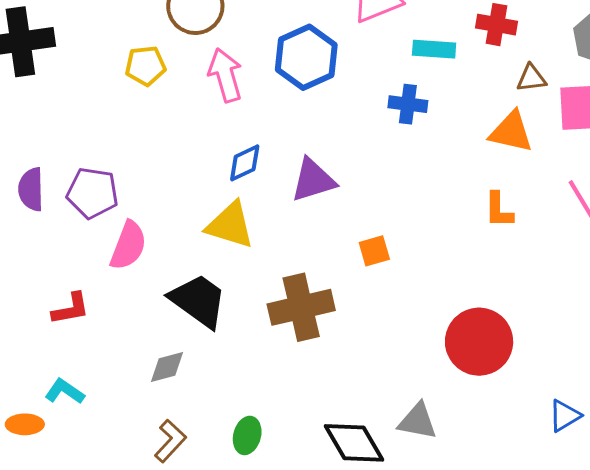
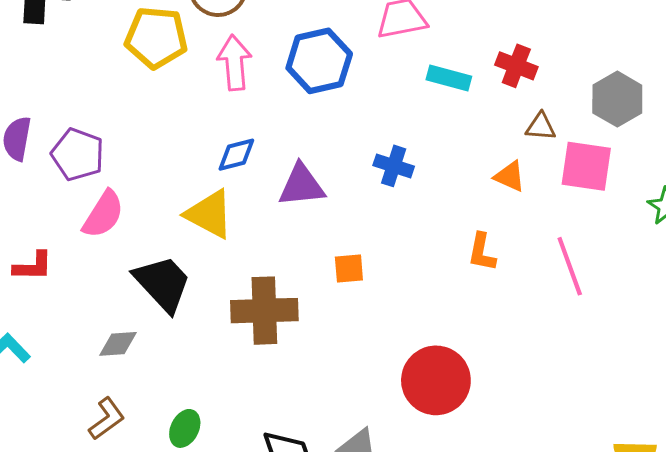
yellow pentagon: (145, 66) -> (156, 37), size x1.5
blue cross: (408, 104) -> (394, 166), moved
orange triangle: (511, 132) -> (510, 176), size x0.7

